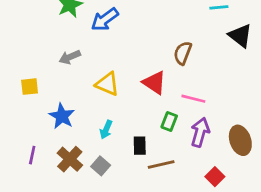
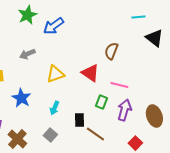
yellow triangle: (107, 84) -> (55, 74), turned -42
brown cross: (70, 159) -> (17, 139), moved
brown line: (161, 164) -> (95, 134), turned 48

